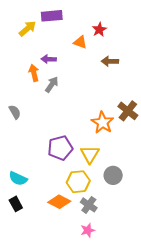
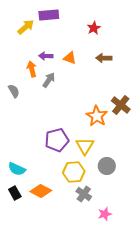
orange triangle: (80, 42) -> (70, 58), moved
gray semicircle: (15, 112) -> (14, 91), moved
orange diamond: (59, 202) -> (41, 191), moved
pink star: (88, 230) -> (105, 214), moved

